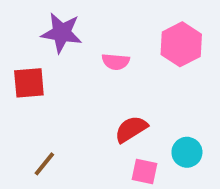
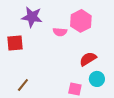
pink hexagon: (181, 44) -> (81, 21), moved
red semicircle: (131, 129) -> (88, 59), moved

